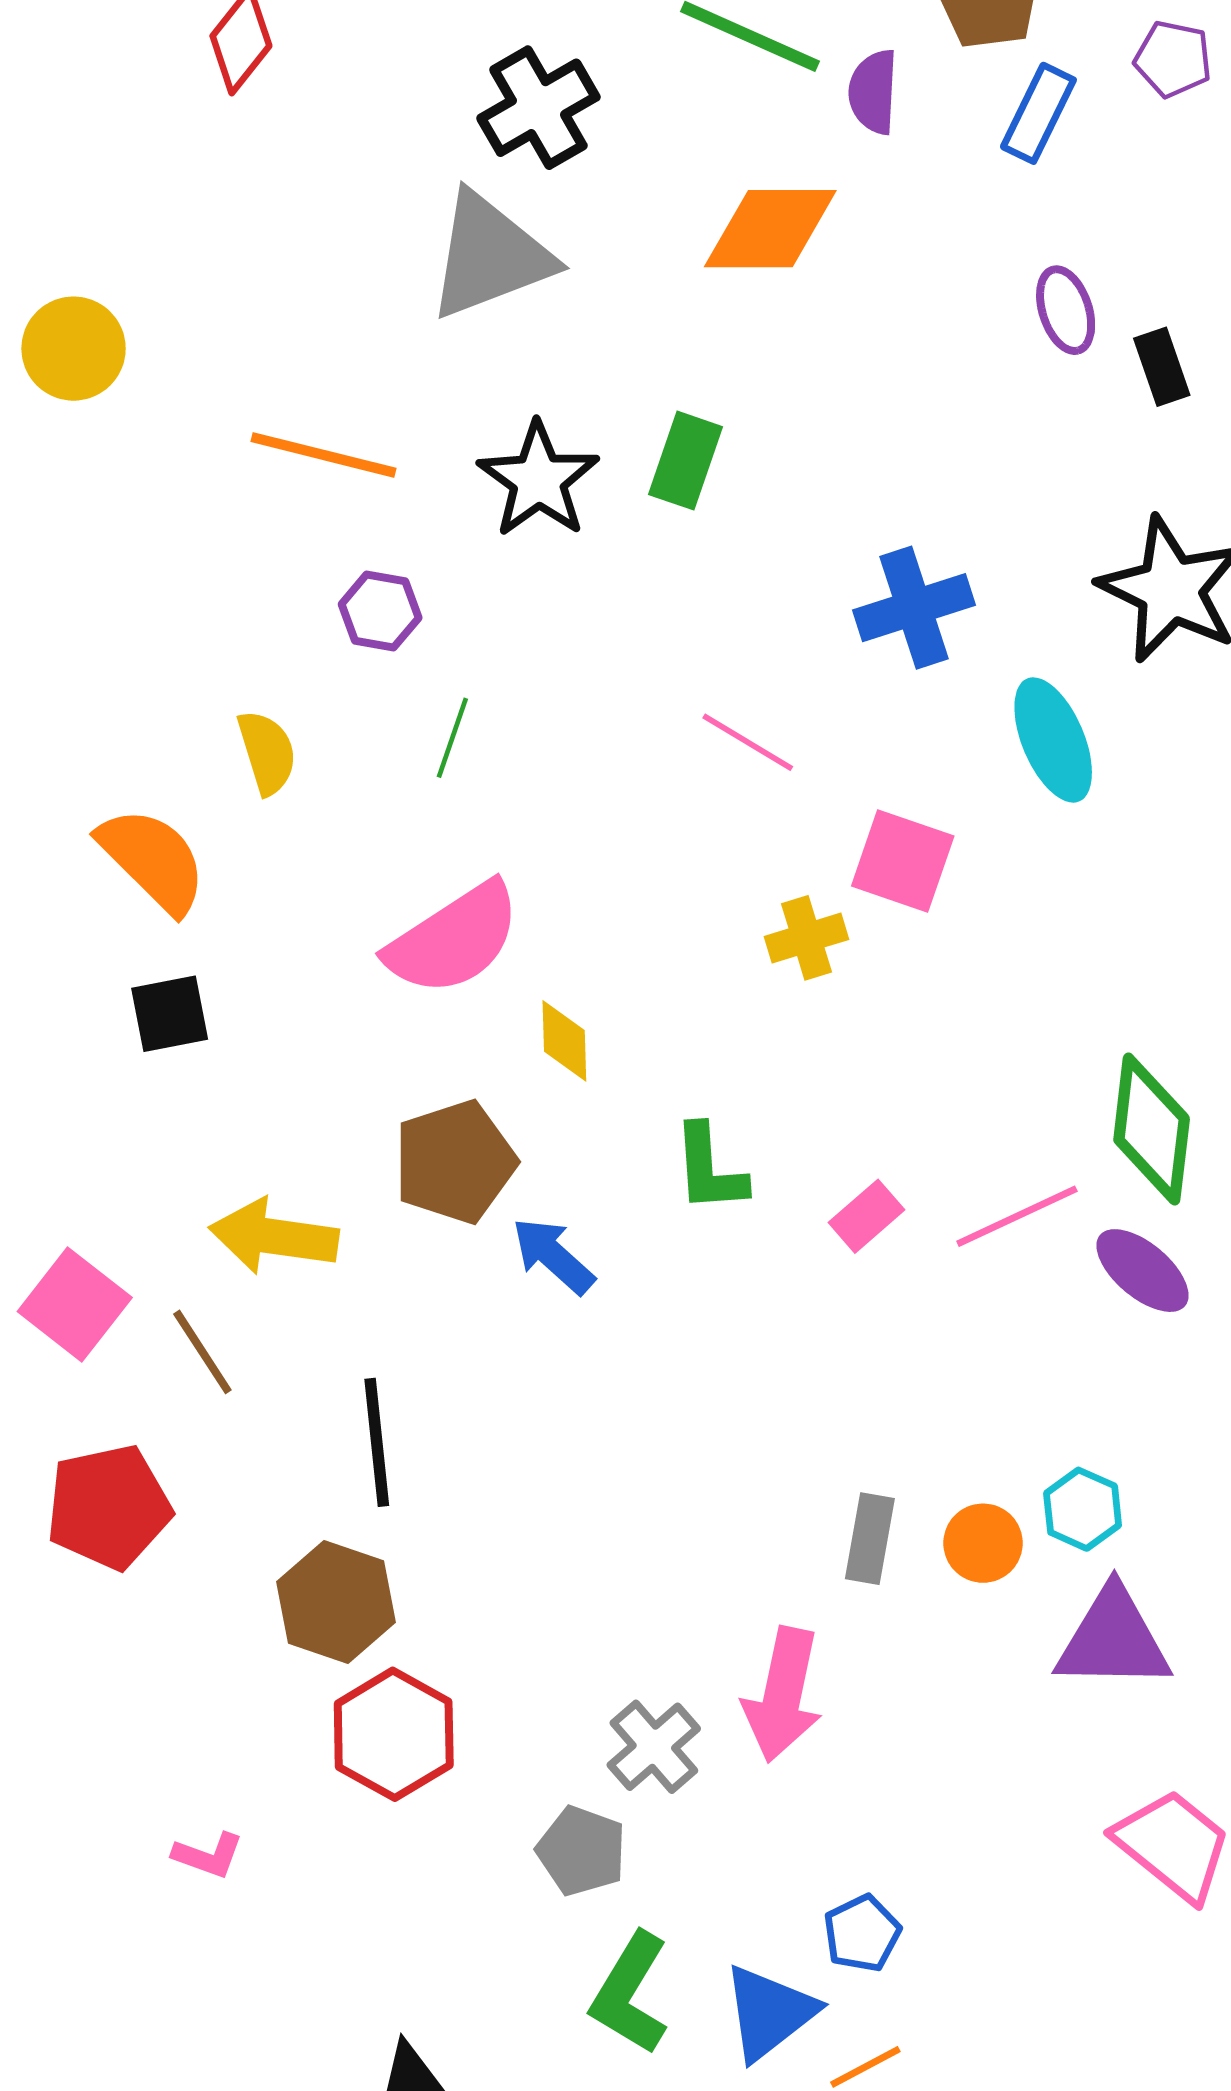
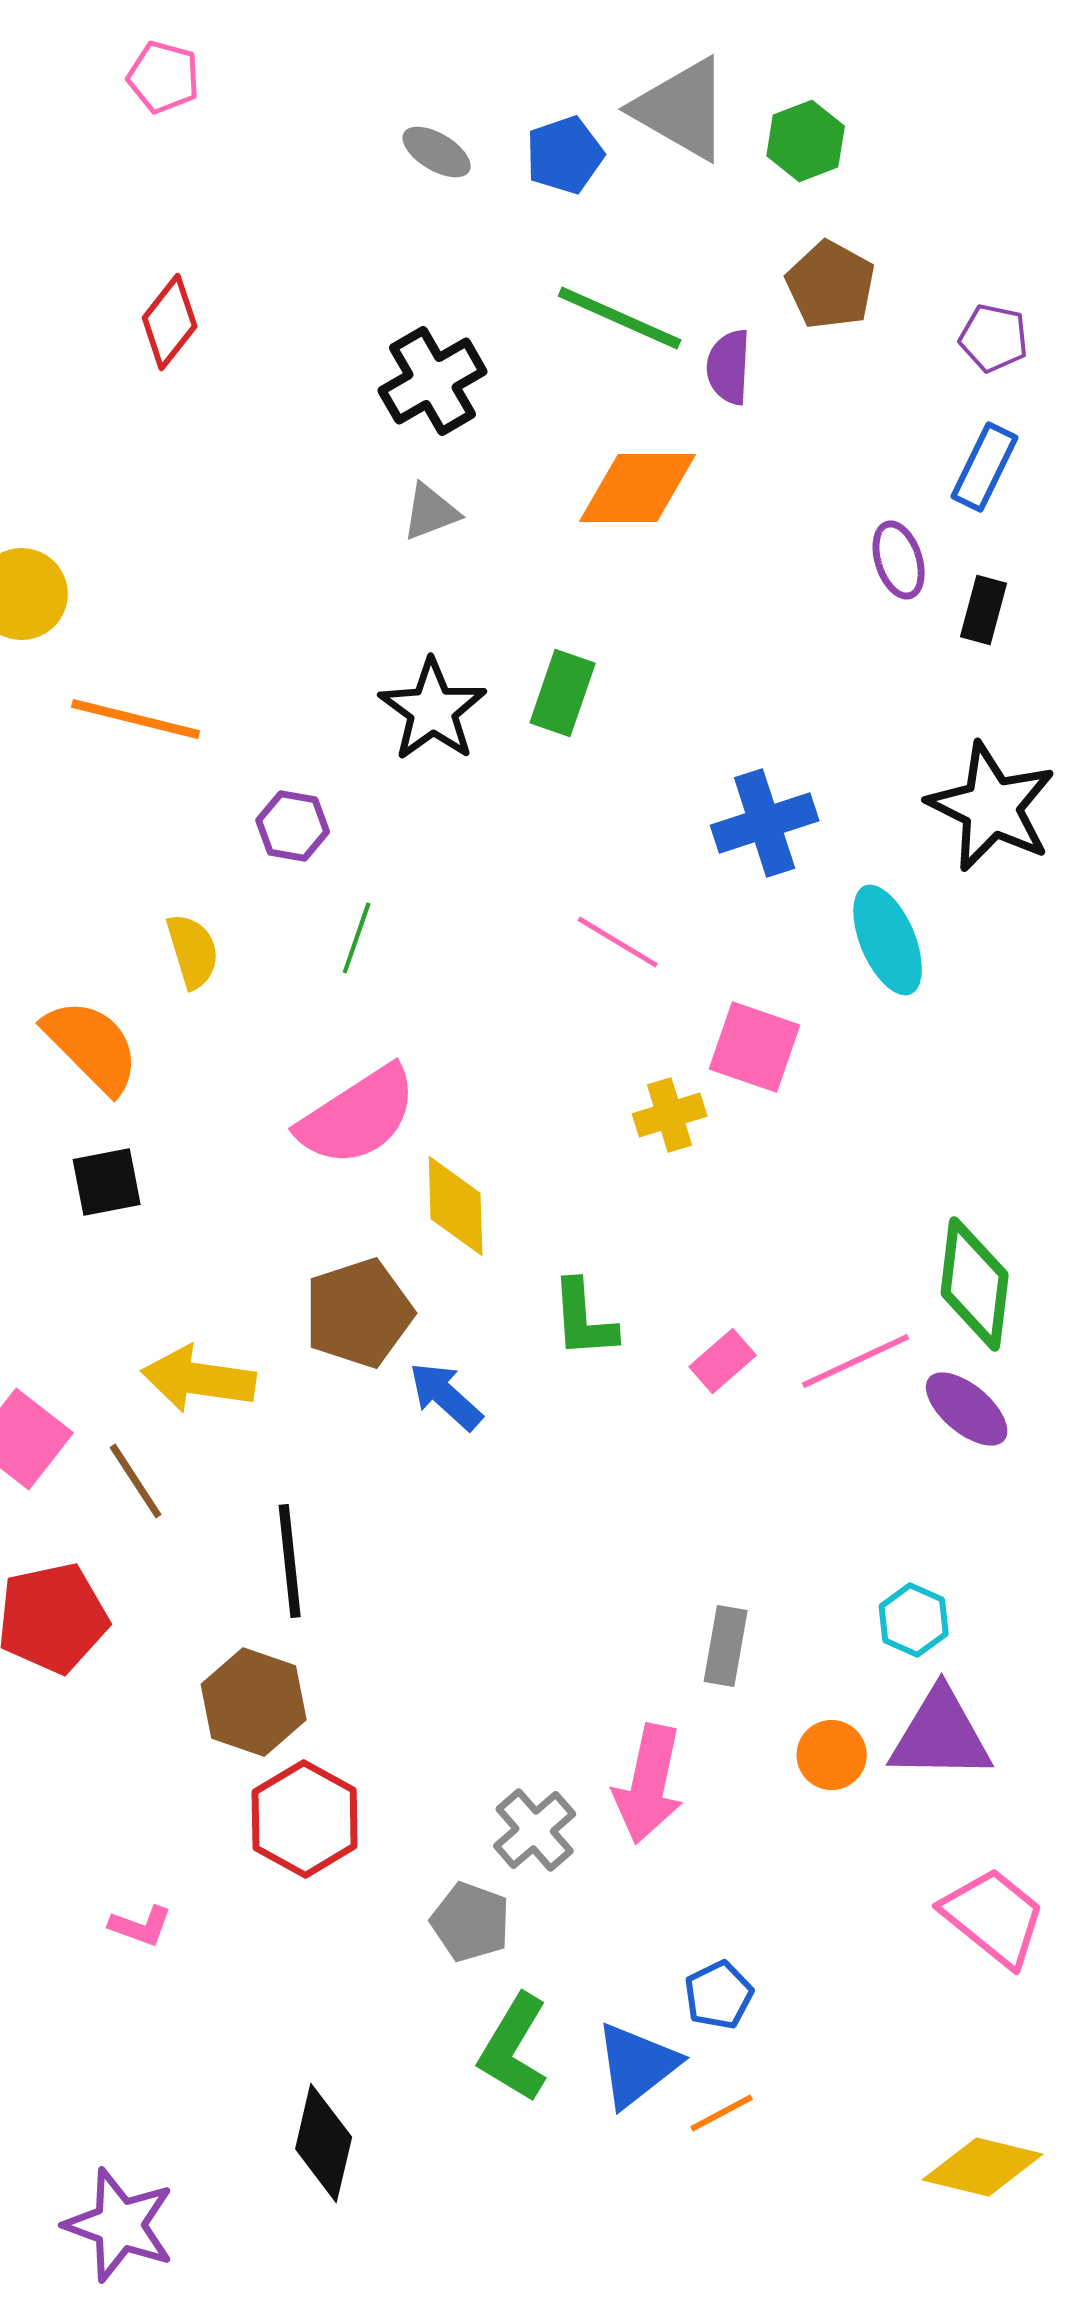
blue rectangle: (1038, 113) -> (985, 467), moved
gray triangle: (490, 256) -> (431, 512), moved, size x0.5
black rectangle: (1162, 367) -> (984, 610), turned 34
orange line: (324, 455) -> (136, 719), moved
yellow diamond: (564, 1041) -> (456, 1206), size x1.4
orange circle: (983, 1543) -> (832, 1755), moved

